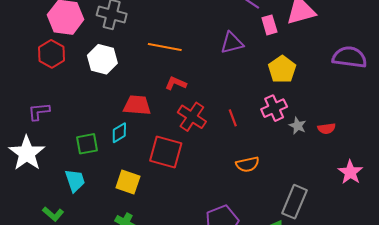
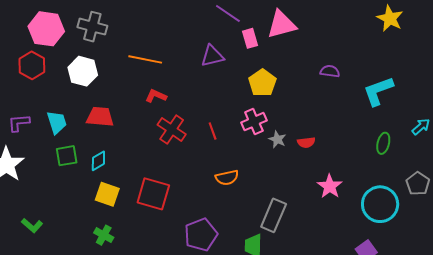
purple semicircle: (350, 57) -> (330, 71), size x0.6
red trapezoid: (137, 105) -> (100, 117), moved
cyan diamond: (119, 133) -> (98, 161), moved
red square: (166, 152) -> (153, 194), moved
cyan trapezoid: (75, 181) -> (57, 122), moved

